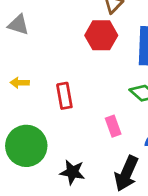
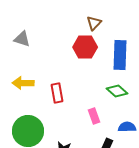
yellow arrow: (20, 83) -> (23, 83), size x1.5

